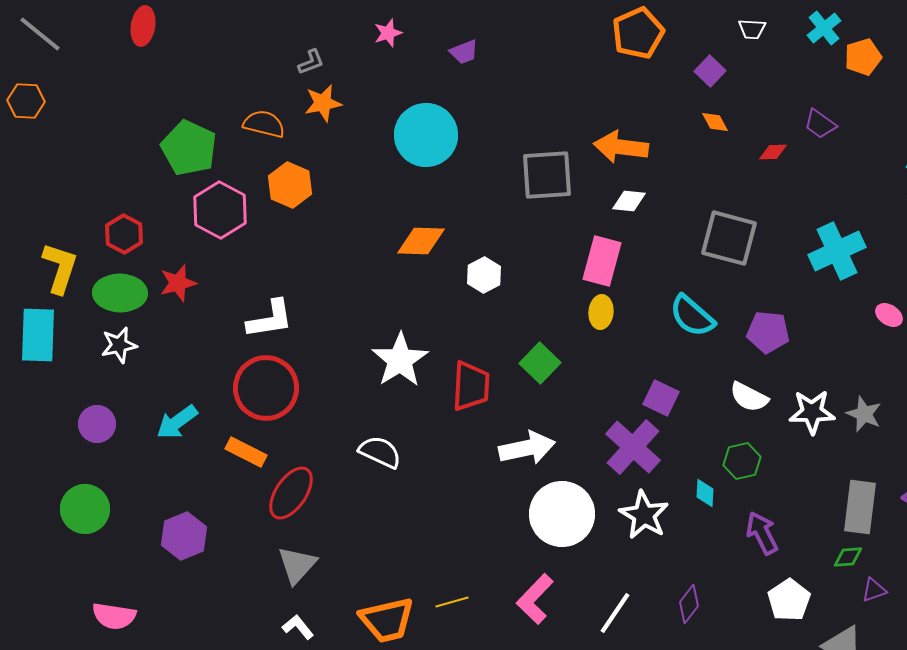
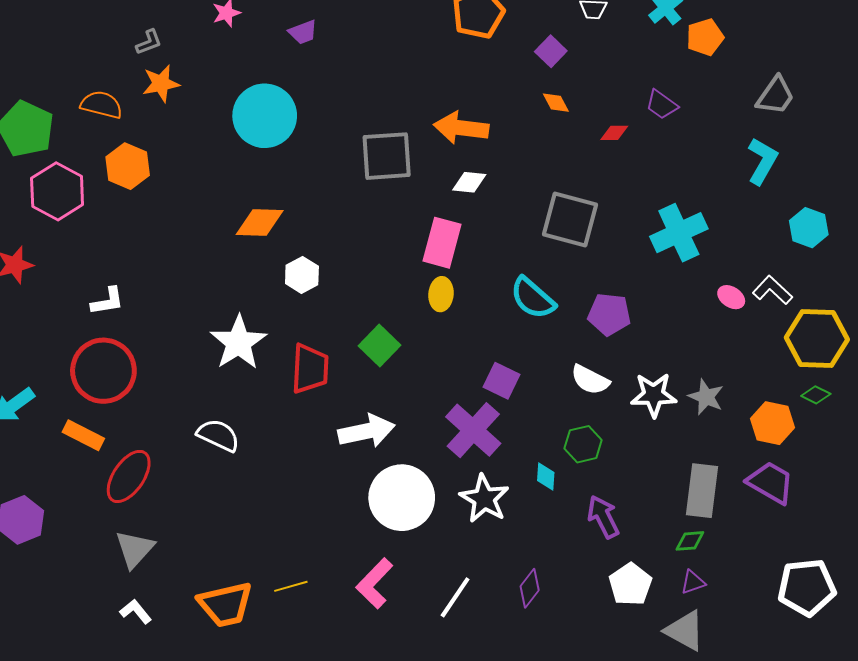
white hexagon: (484, 275) -> (302, 275), moved
white L-shape: (270, 319) -> (107, 301), size x0.7
purple triangle: (874, 590) -> (693, 582), moved

